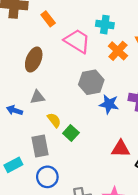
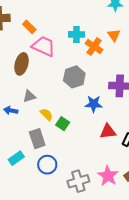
cyan cross: (105, 25) -> (76, 34), moved
pink trapezoid: (77, 41) -> (44, 46), moved
blue star: (109, 104) -> (94, 104), moved

